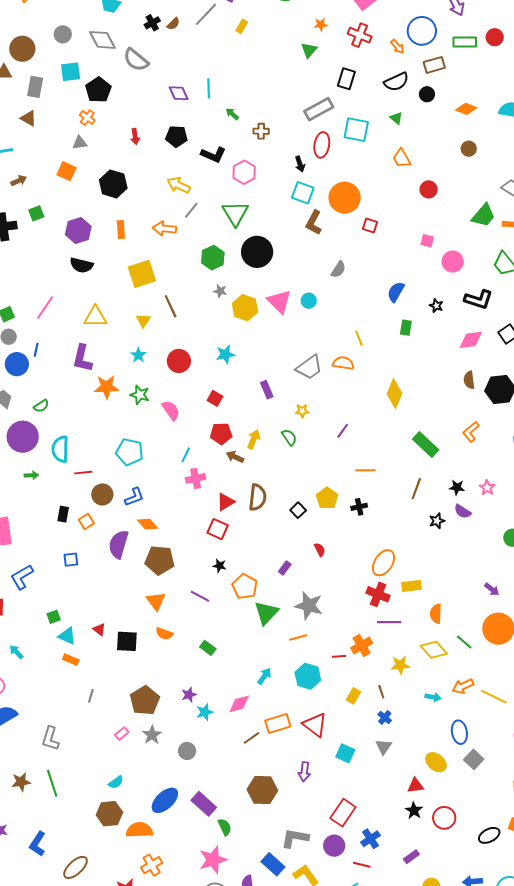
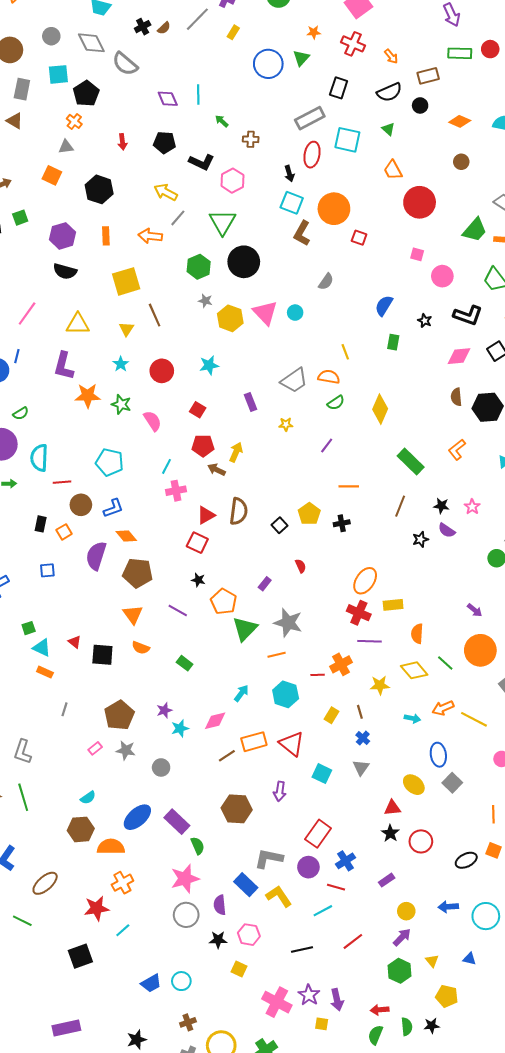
blue circle: (422, 31) -> (268, 64), moved
red circle: (429, 189) -> (420, 202), size x1.8
green semicircle: (289, 437) -> (336, 403), moved, turned 90
gray star: (152, 735) -> (126, 750), turned -30

